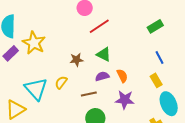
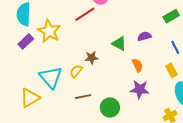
red line: (99, 26) -> (85, 14), moved
brown star: (77, 60) -> (91, 58), moved
purple semicircle: (102, 76) -> (144, 36), moved
brown line: (89, 94) -> (83, 97), moved

